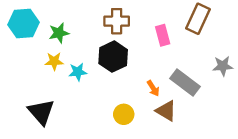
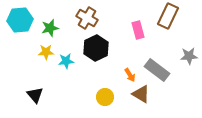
brown cross: (117, 21) -> (87, 18), moved, turned 30
black triangle: (41, 112) -> (35, 95), size x0.7

